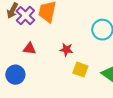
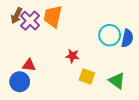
red triangle: (29, 49) -> (29, 65), moved

